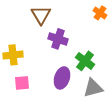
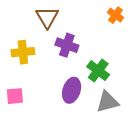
yellow cross: (13, 55) -> (23, 52), moved
pink square: (22, 83) -> (15, 96), moved

